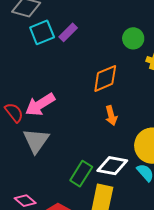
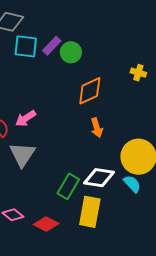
cyan square: (42, 32) -> (26, 46), turned 30
green circle: (133, 38) -> (71, 52), moved
pink arrow: (40, 105) -> (26, 118), size x0.7

